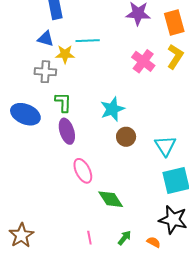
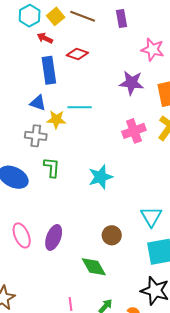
pink cross: (143, 61) -> (134, 131), turned 30
purple ellipse: (67, 131) -> (54, 237), moved, turned 35
brown circle: (126, 137) -> (112, 235), moved
pink ellipse: (83, 171) -> (22, 235), moved

